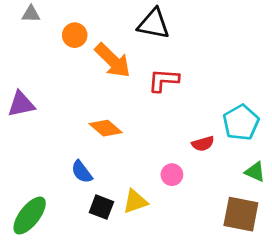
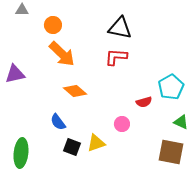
black triangle: (154, 24) -> (120, 28), moved
orange arrow: (113, 60) -> (62, 54), moved
green ellipse: (30, 216) -> (21, 153), turned -32

